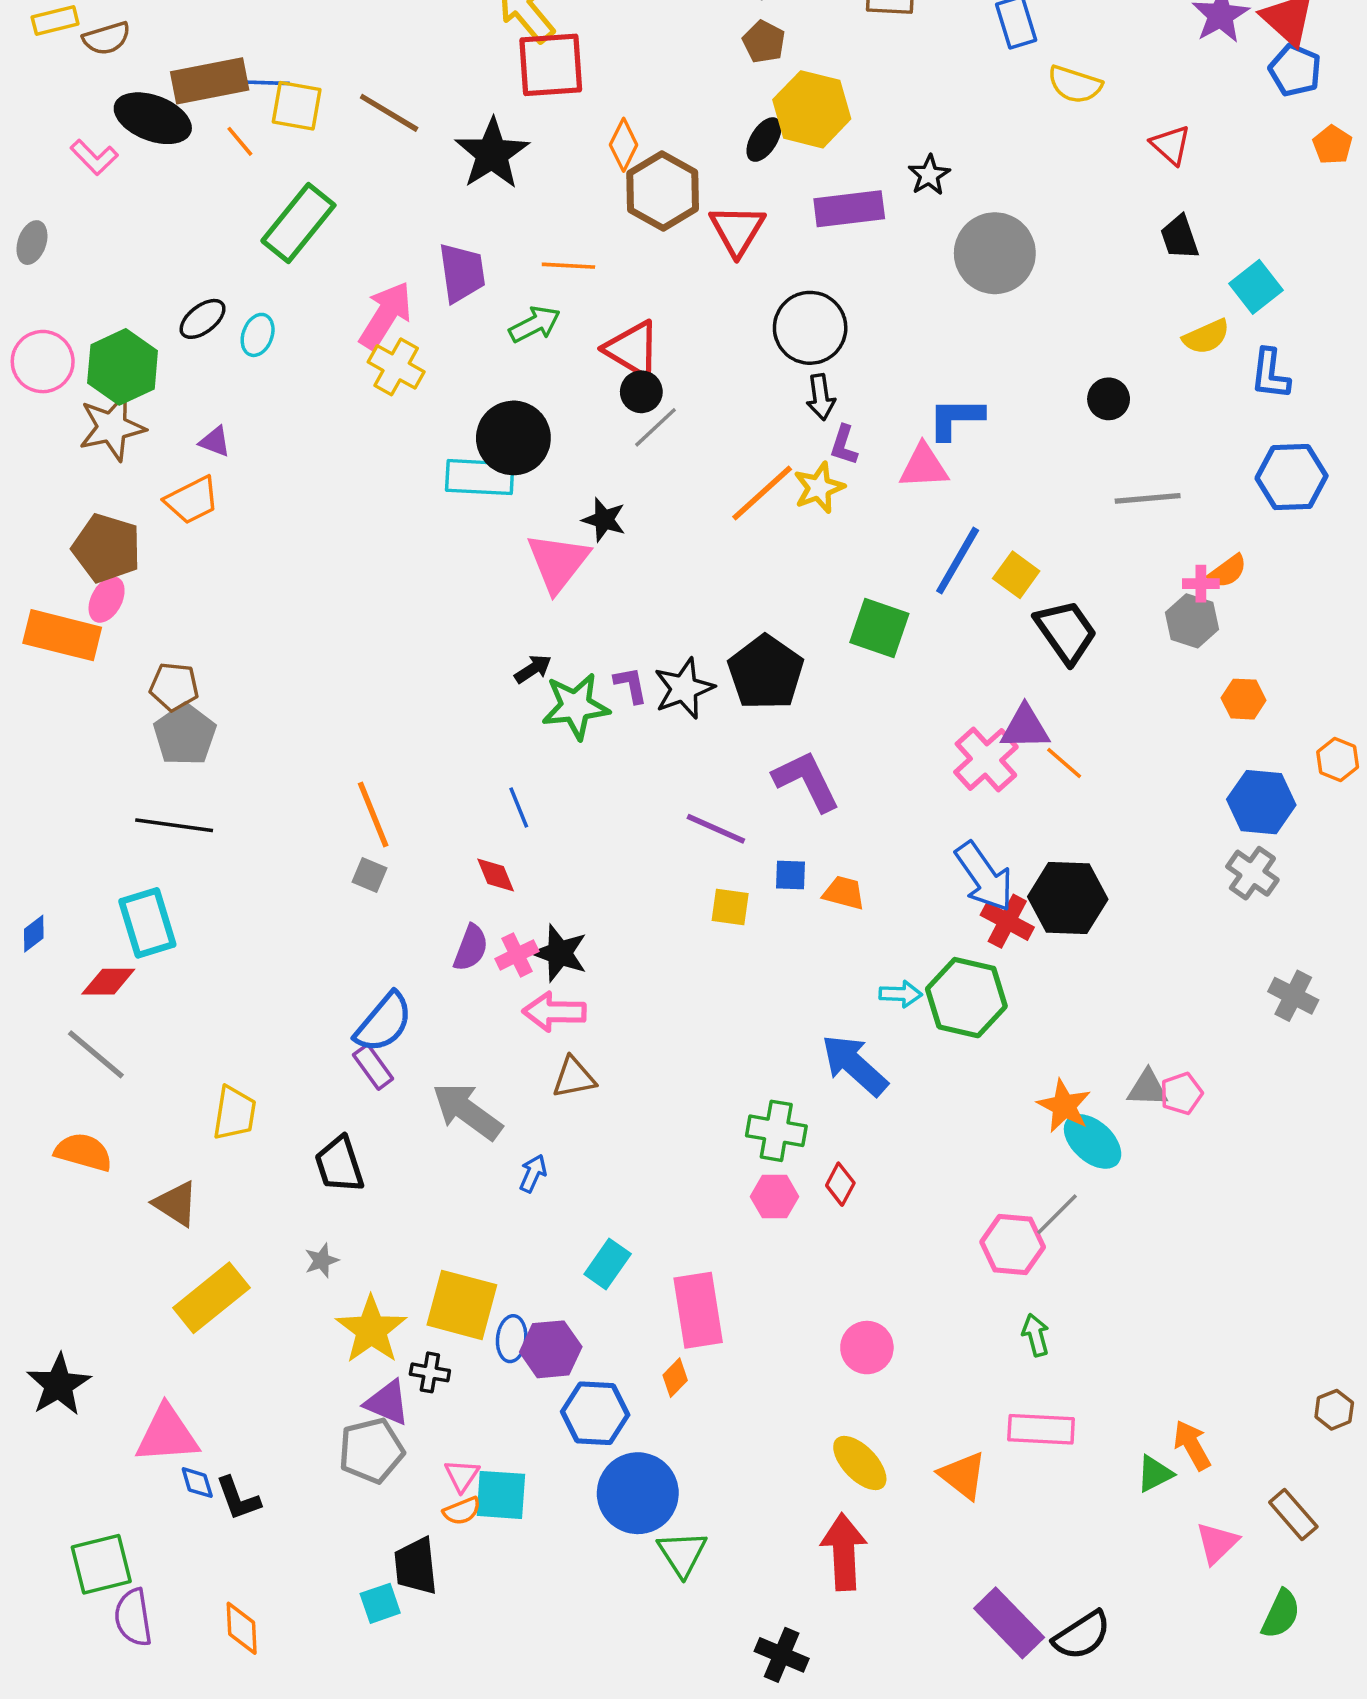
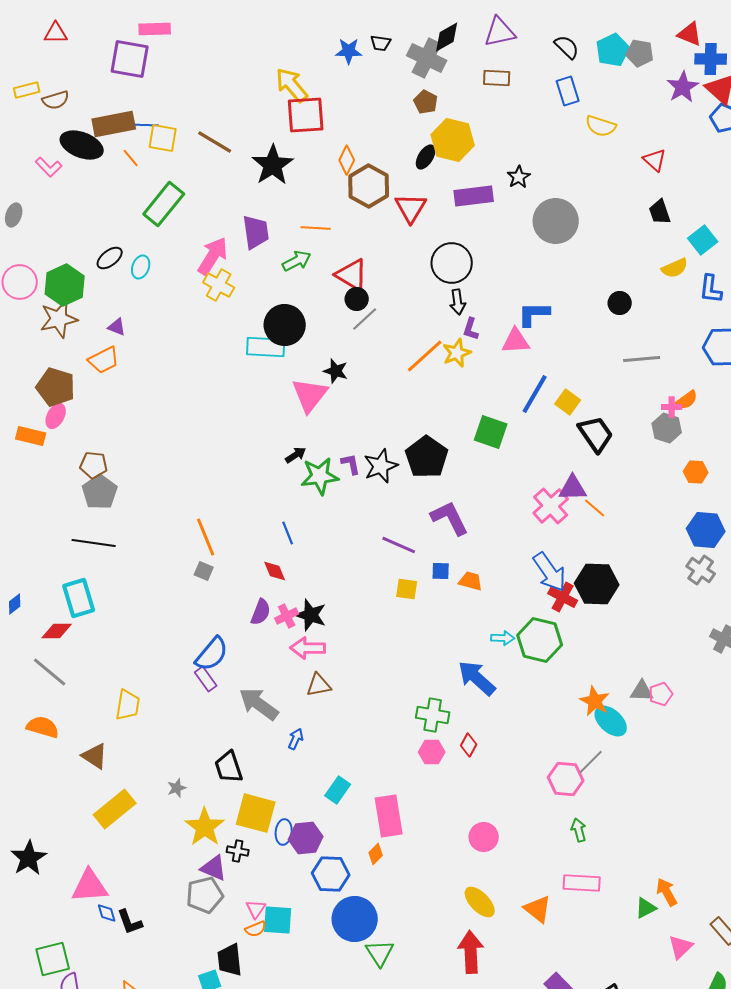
orange rectangle: (62, 635) -> (31, 436), size x0.7
black trapezoid: (339, 1165) -> (229, 767), moved

